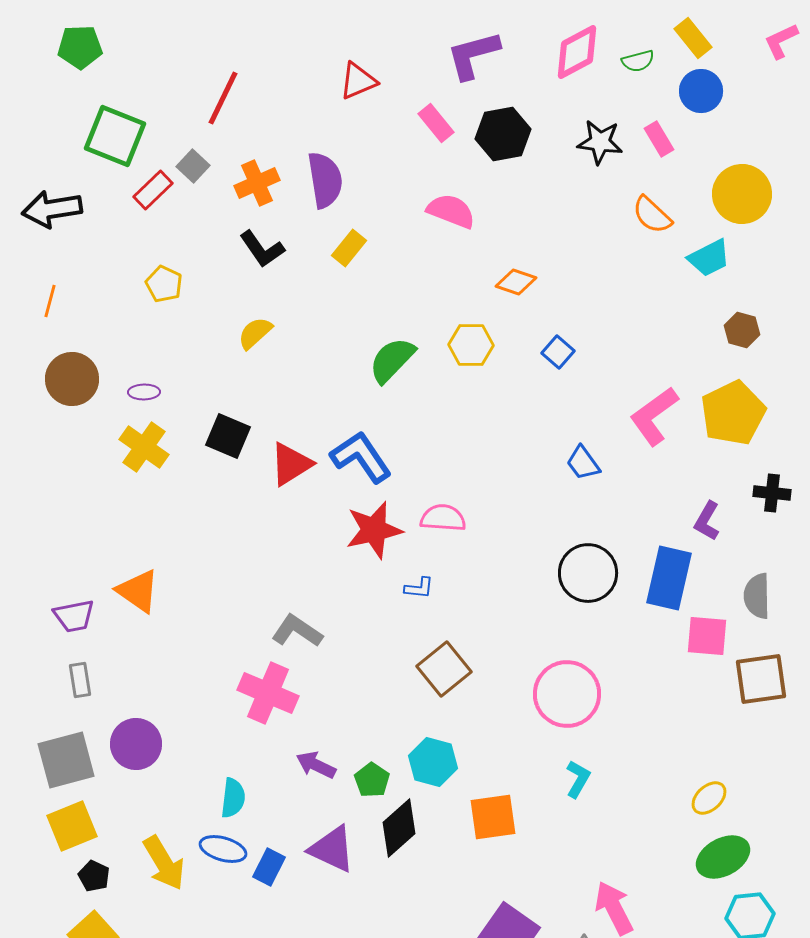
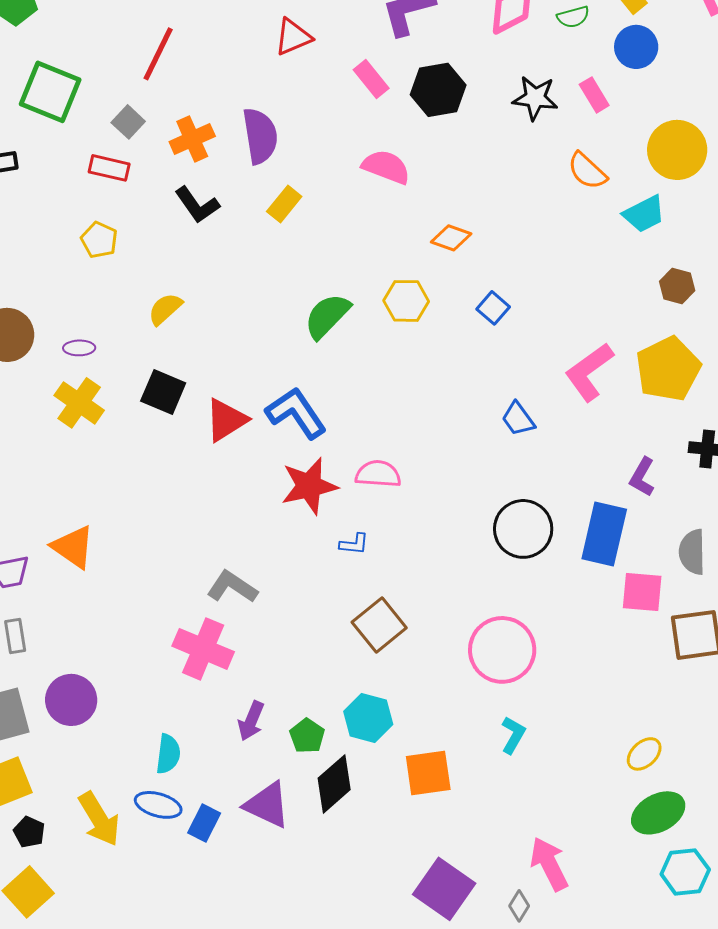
red rectangle: (153, 190) -> (109, 168), moved, turned 57
yellow semicircle: (255, 333) -> (165, 309), moved
purple arrow: (316, 765) -> (251, 721), turned -93

